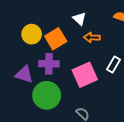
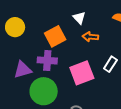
yellow circle: (32, 34) -> (15, 27), moved
purple triangle: (24, 74) -> (23, 70), turned -36

